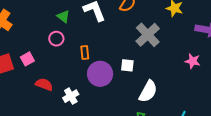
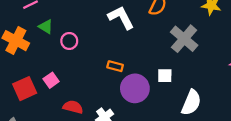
green triangle: (63, 16) -> (46, 27), moved
pink circle: (56, 39) -> (69, 41), moved
orange rectangle: (85, 53) -> (115, 66), turned -64

